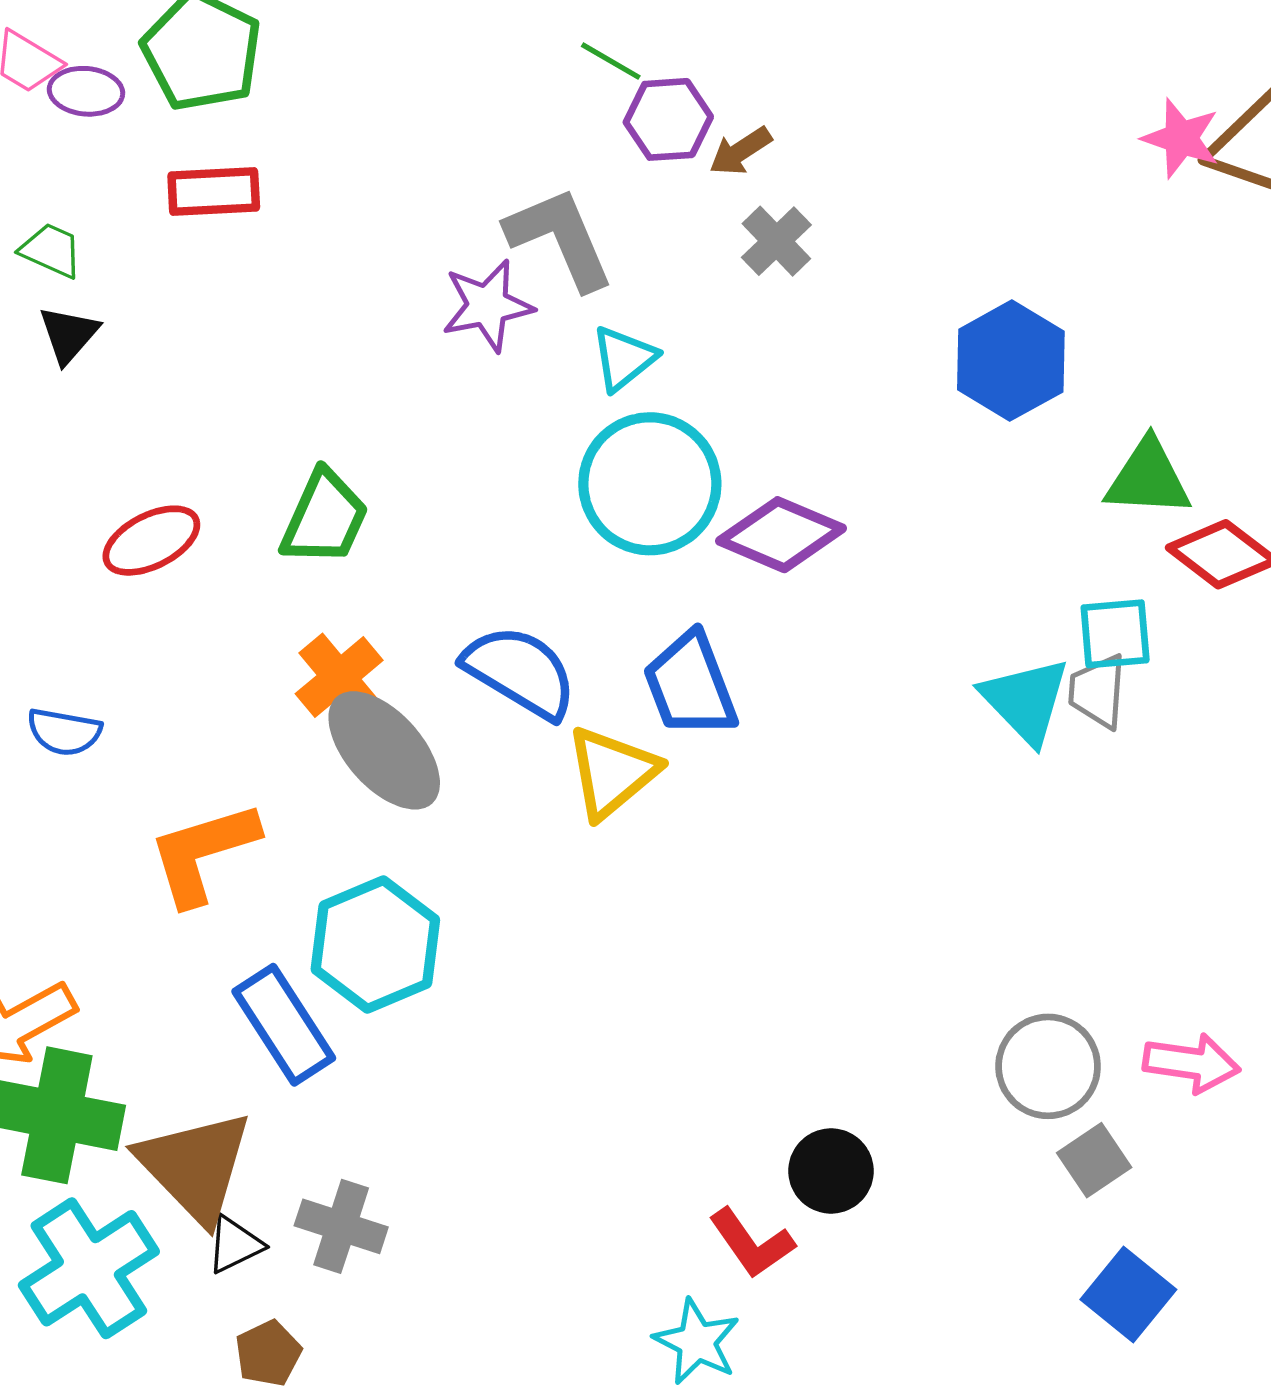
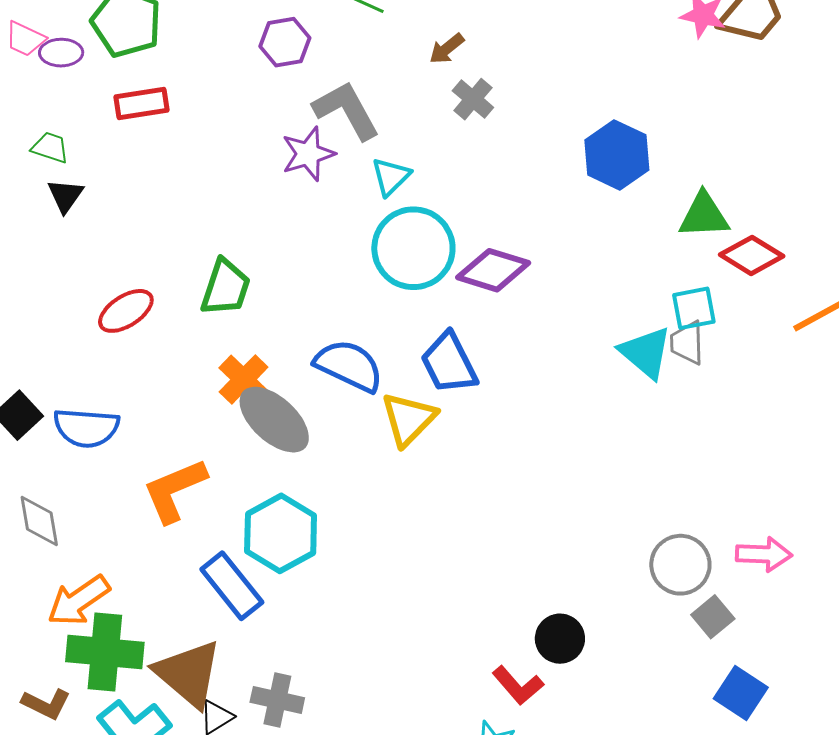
purple hexagon: (668, 119) -> (285, 42), moved
blue semicircle: (64, 732) -> (86, 428), size x1.5

